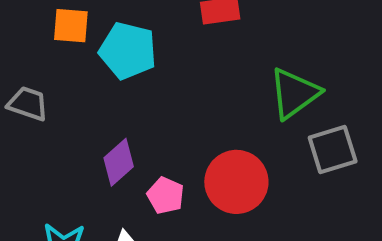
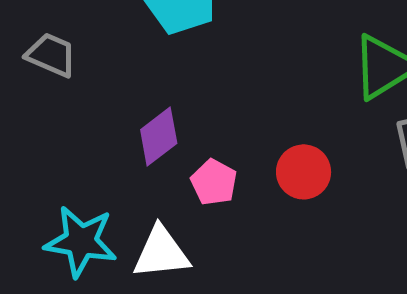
red circle: (236, 182) -> (304, 172), size x0.7

